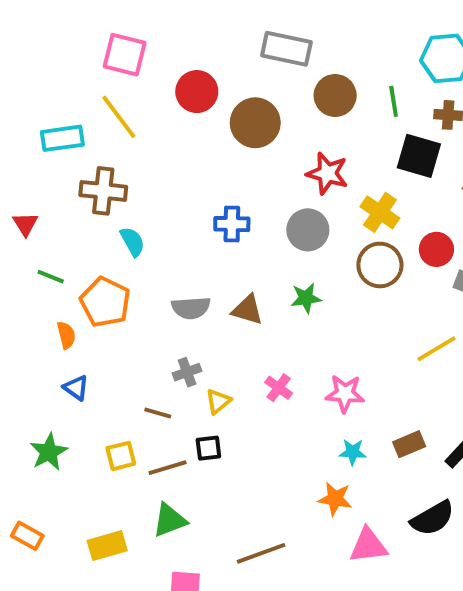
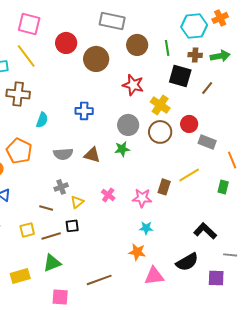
gray circle: (308, 230) -> (128, 125), moved
cyan semicircle: (132, 242) -> (42, 120), moved, turned 49
brown rectangle: (409, 444) -> (164, 187), moved, turned -49

